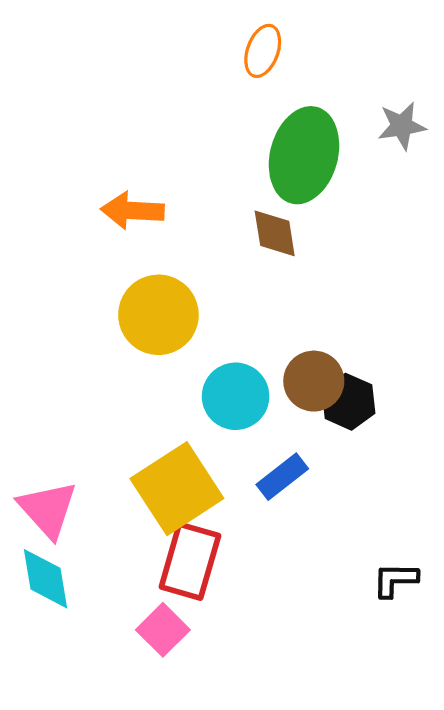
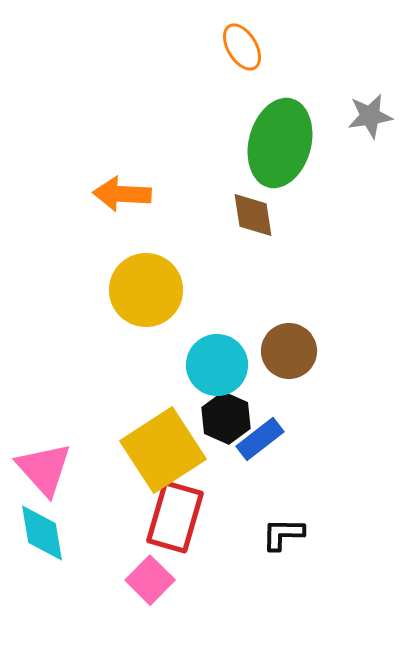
orange ellipse: (263, 51) -> (242, 47), turned -51
black hexagon: (349, 402) -> (226, 418), moved
black L-shape: (395, 580) -> (283, 534), moved

